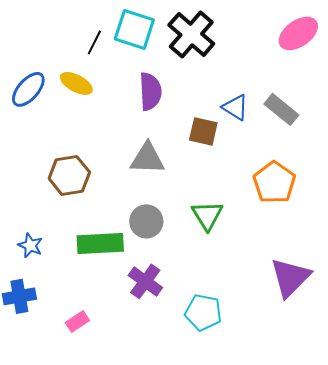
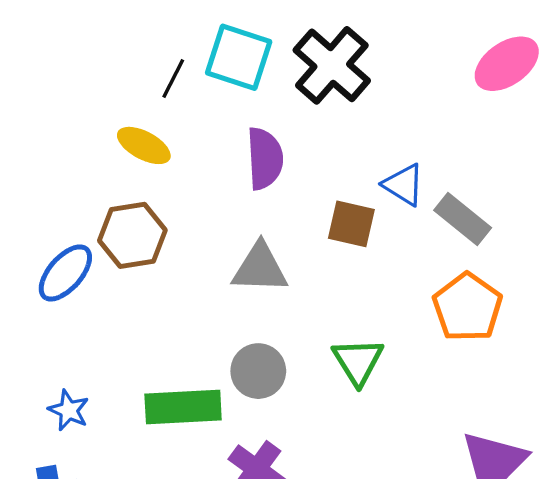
blue ellipse: (28, 89) -> (65, 273), moved
gray rectangle: (281, 109) -> (463, 219), moved
brown hexagon: (69, 175) -> (132, 235), moved

